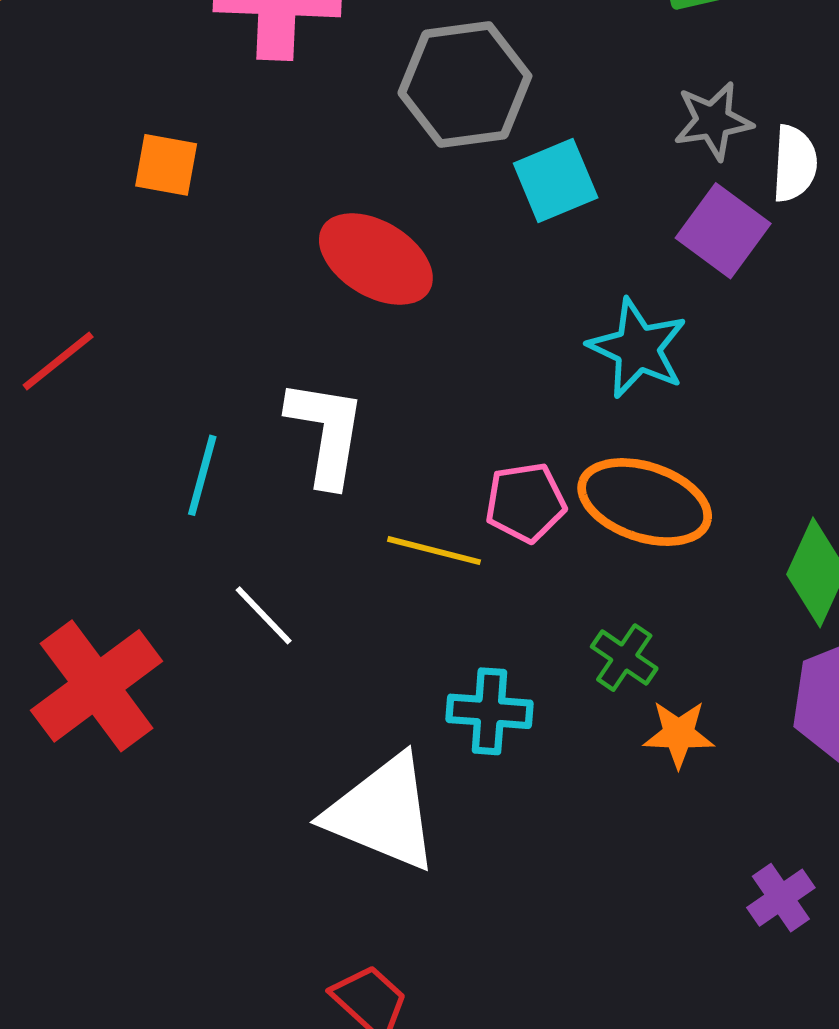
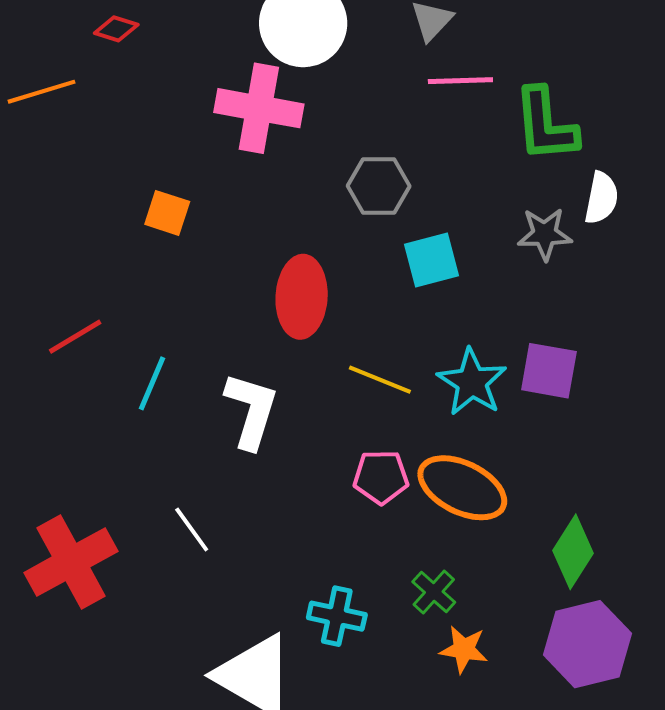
gray hexagon: (465, 85) -> (379, 186), size x0.7
white semicircle: (794, 164) -> (601, 198), moved
purple square: (723, 231) -> (549, 371), moved, turned -34
red ellipse: (376, 259) -> (302, 297), turned 54
cyan line: (202, 475) -> (152, 383), moved
yellow line: (434, 551) -> (380, 380), moved

